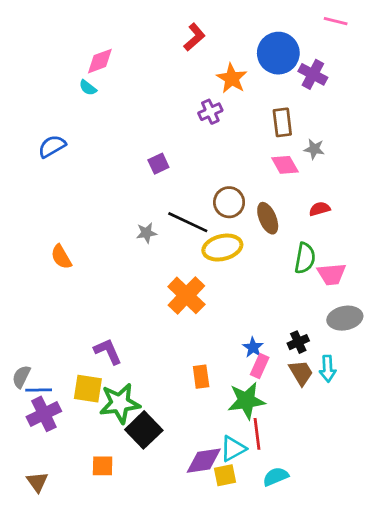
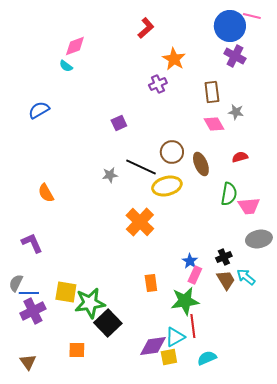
blue circle: (278, 53) -> (230, 26), moved
purple L-shape: (108, 351) -> (32, 243), moved
cyan arrow: (328, 369) -> (246, 277), turned 132

